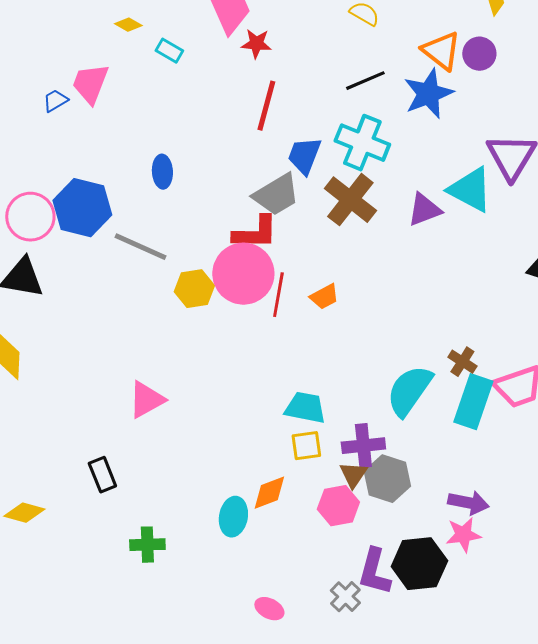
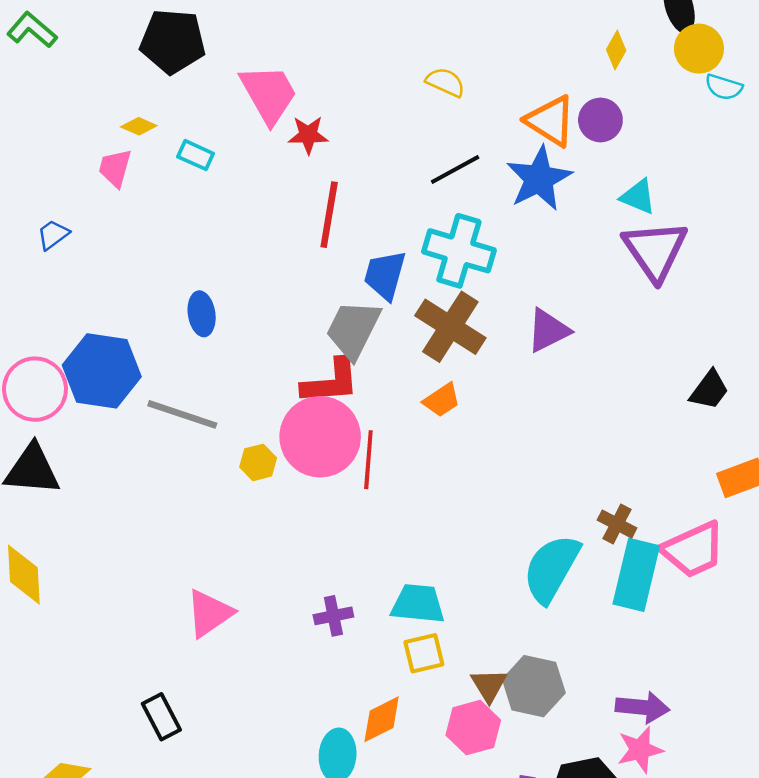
pink trapezoid: (90, 84) -> (115, 168), moved, size x0.7
cyan triangle: (470, 190) -> (638, 197), moved, size x0.6
gray trapezoid: (276, 195) -> (353, 329), turned 153
yellow hexagon: (194, 289) -> (258, 462), size x0.7
orange trapezoid: (324, 297) -> (442, 400), moved
purple cross: (363, 446) -> (333, 616), moved, size x0.7

